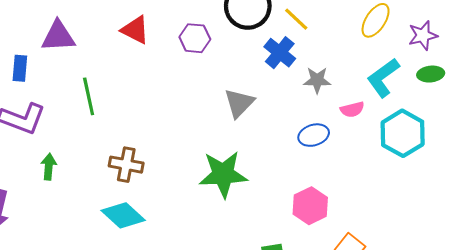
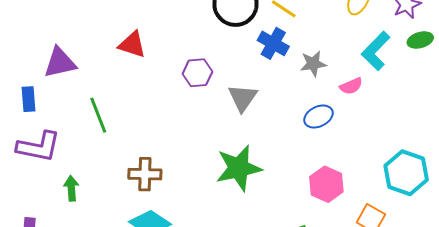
purple hexagon: (195, 38) -> (197, 73), moved
cyan hexagon: (403, 133) -> (406, 173), moved

